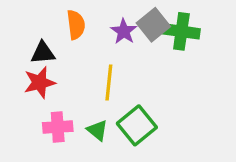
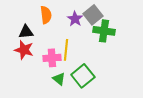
green cross: (181, 31) -> (104, 31), moved
red star: (40, 82) -> (24, 50), turned 30
pink cross: (58, 127) -> (52, 58), moved

